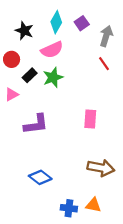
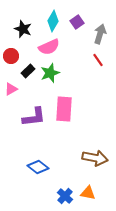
pink rectangle: (90, 119) -> (64, 109), moved, size x1.4
blue cross: (69, 208) -> (65, 196), turned 35

